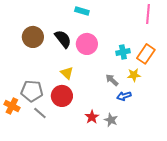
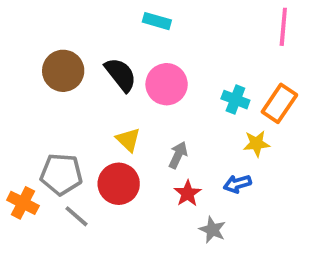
cyan cross: (123, 52) -> (235, 100), turned 32
gray arrow: (112, 80) -> (178, 155), moved, turned 72
red star: (92, 117) -> (188, 193), moved

